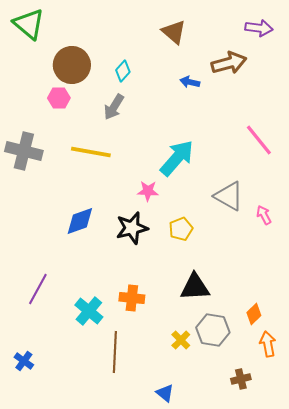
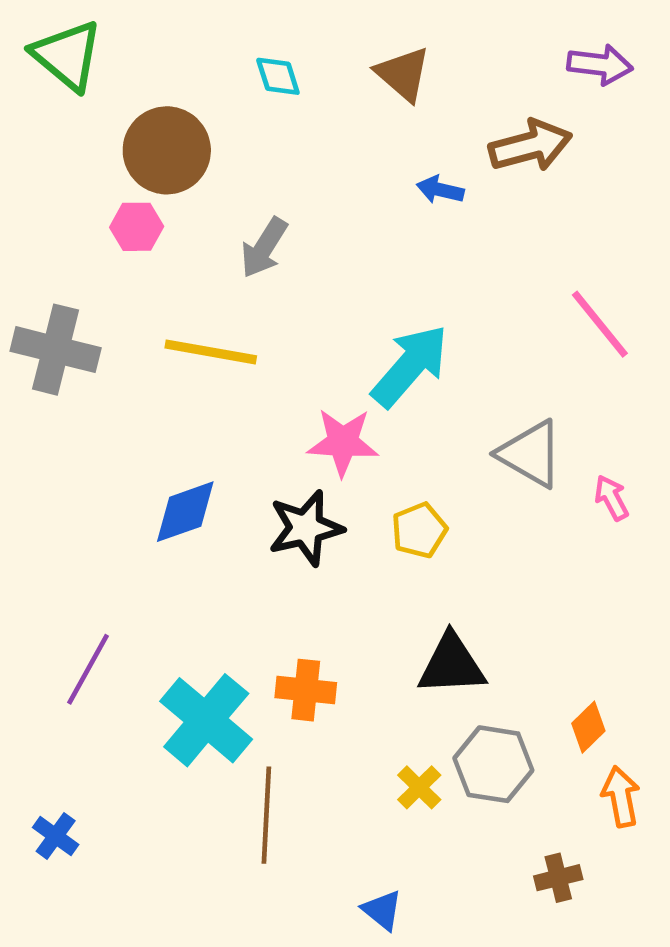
cyan diamond: (123, 71) -> (278, 76), moved, turned -60
pink star: (148, 191) -> (343, 442), size x1.4
cyan cross: (89, 311) -> (206, 720), size x1.4

